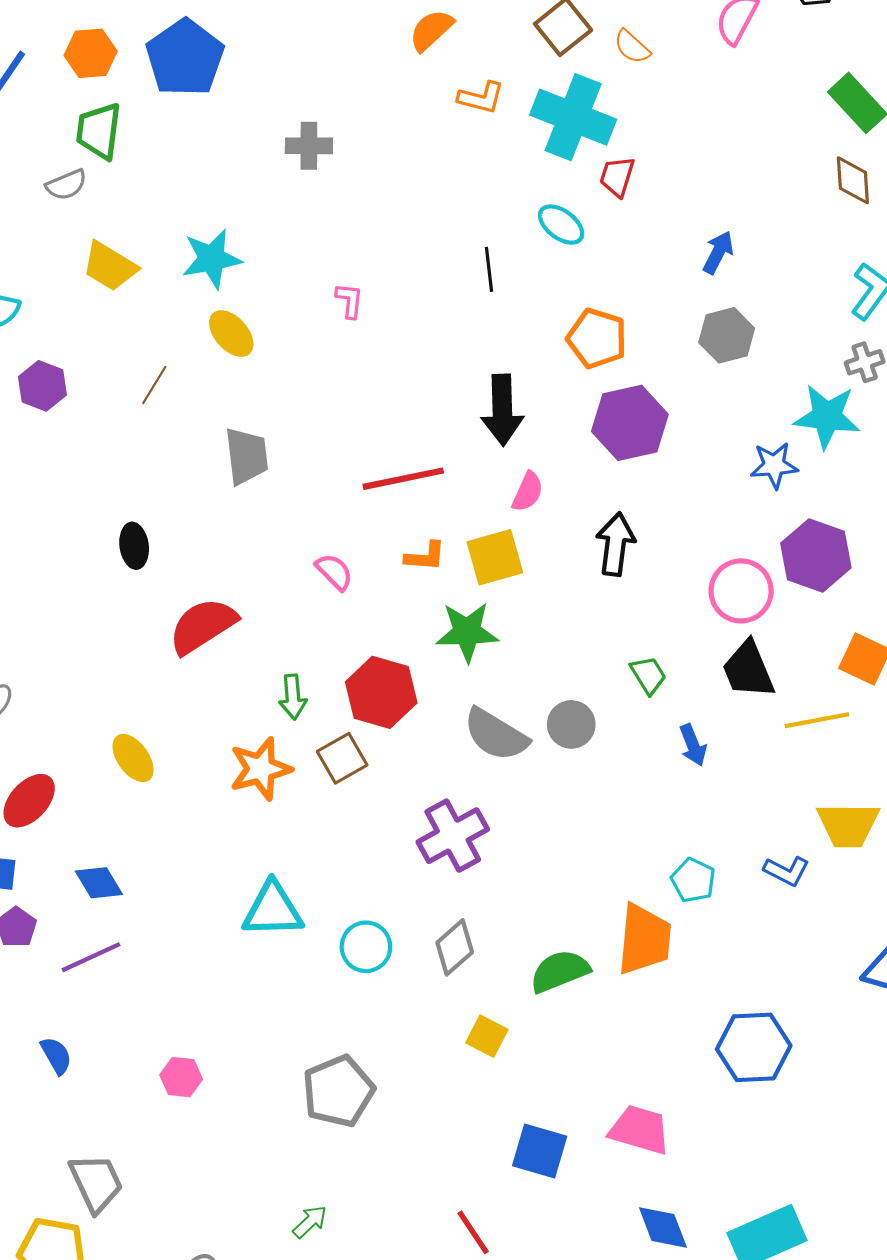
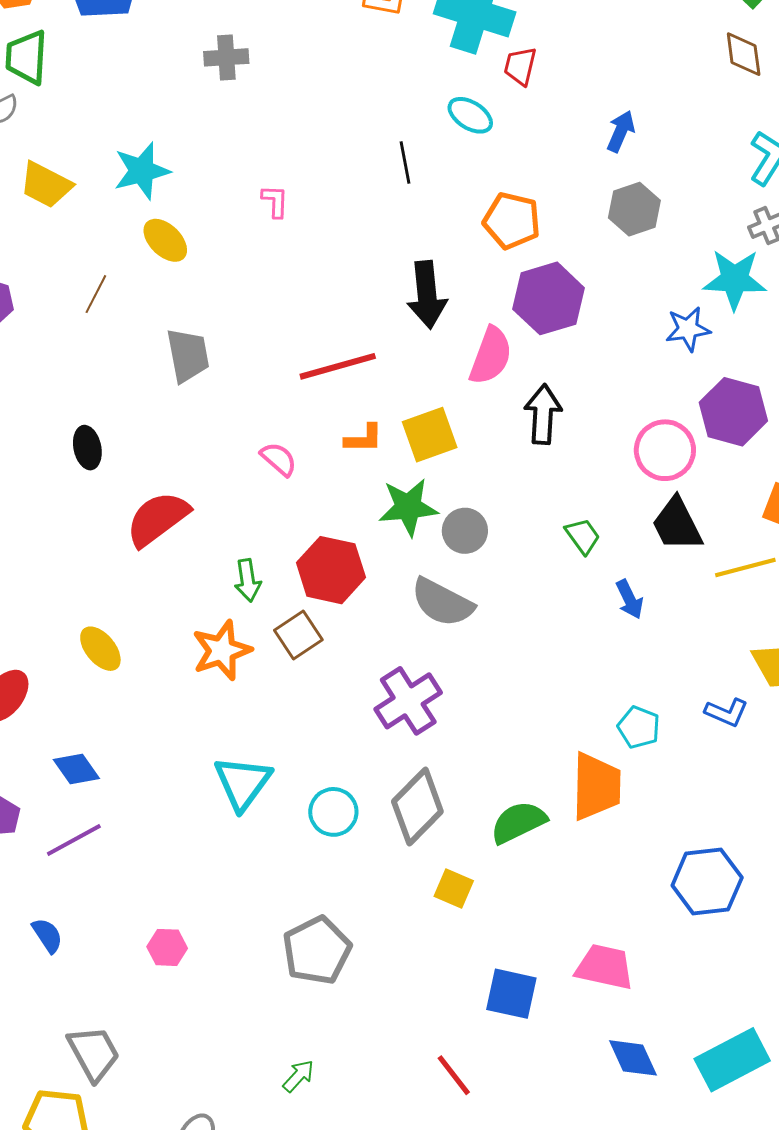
pink semicircle: (528, 492) -> (491, 356), moved, size x1.5
gray circle: (571, 724) -> (465, 531), moved
cyan triangle: (273, 910) -> (243, 783), turned -48
gray diamond: (455, 947) -> (417, 807), size x1.4

